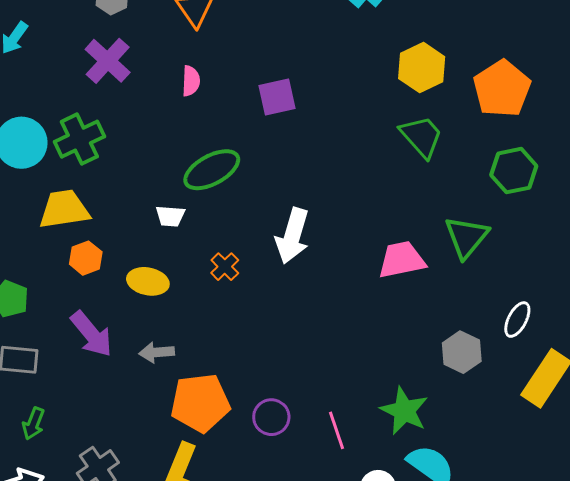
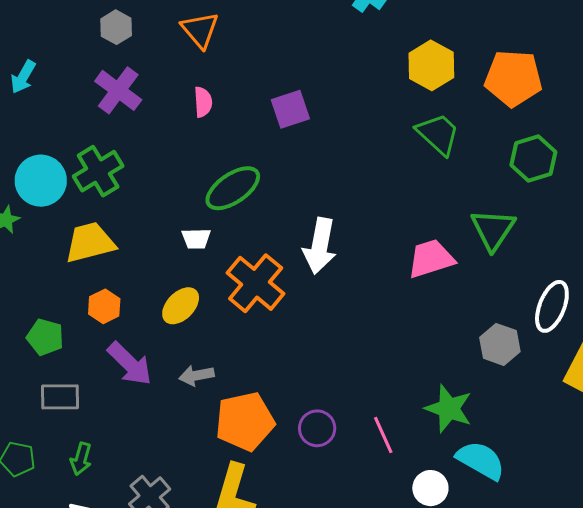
orange pentagon: (502, 89) -> (513, 78), turned -30
orange hexagon: (86, 258) -> (104, 306), moved
orange cross: (225, 267) -> (256, 283), size x2.0
yellow ellipse: (148, 281) -> (181, 306), turned -51
white ellipse: (517, 320) -> (552, 306), size x1.4

